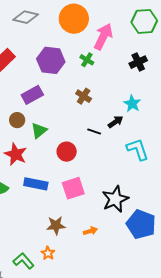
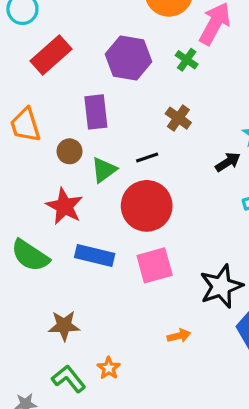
purple rectangle: (32, 95) -> (96, 112), turned -70
black line: (94, 131) -> (147, 157), moved, turned -40
red circle: (67, 152) -> (147, 206), size x1.6
brown star: (56, 226) -> (64, 326), moved

